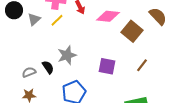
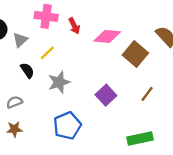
yellow line: (57, 20) -> (47, 53), moved
purple square: (107, 66) -> (106, 95), turned 36
black semicircle: (48, 67) -> (27, 70), moved

